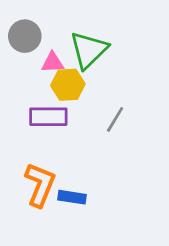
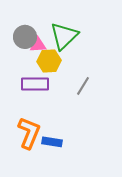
gray circle: (25, 36) -> (25, 37), moved

